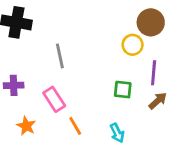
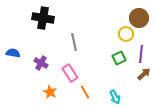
purple cross: (14, 85) -> (41, 63), turned 32
green square: (123, 90) -> (119, 58), moved, turned -32

